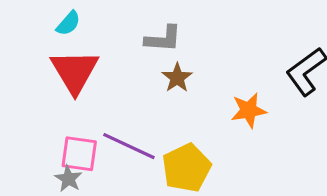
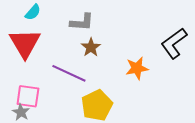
cyan semicircle: (68, 23) -> (33, 12), moved
purple line: (129, 146) -> (69, 73), moved

